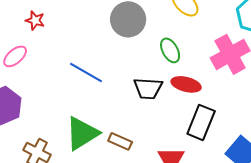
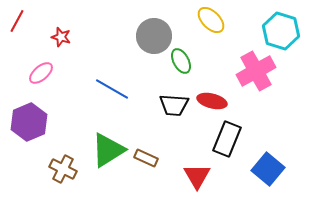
green ellipse: (170, 50) -> (181, 61), moved

